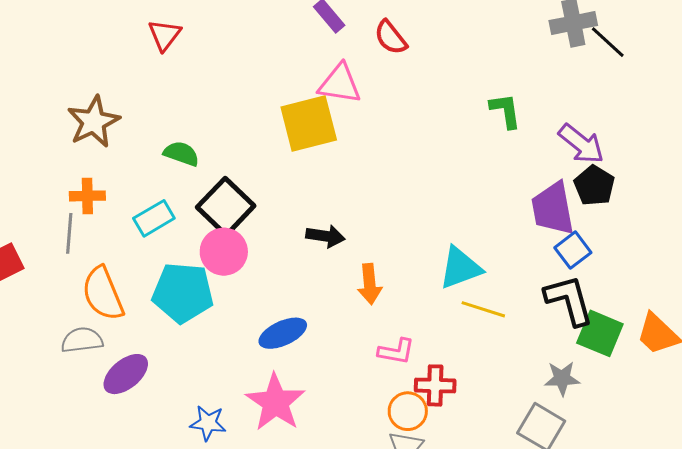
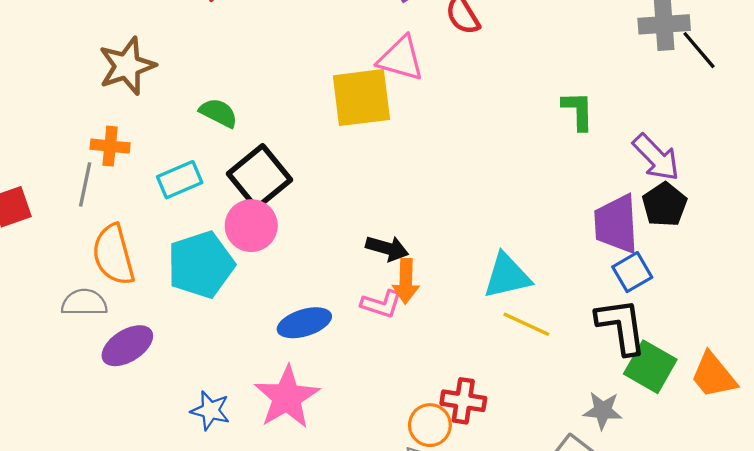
black arrow: (325, 236) -> (387, 248), moved
cyan pentagon: (183, 293) -> (201, 265), turned -30
pink L-shape: (396, 351) -> (381, 304), moved

